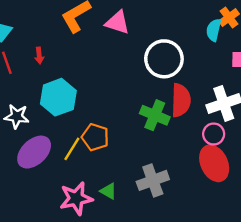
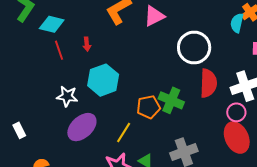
pink triangle: (117, 23) -> (154, 16), turned -45
green cross: (155, 115) -> (171, 100), moved
orange pentagon: (95, 137) -> (148, 107), moved, turned -30
yellow line: (72, 149) -> (124, 132), moved

